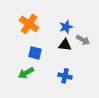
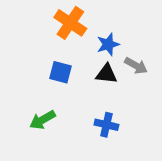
orange cross: (29, 24) -> (70, 23), moved
blue square: (35, 53) -> (60, 72), moved

